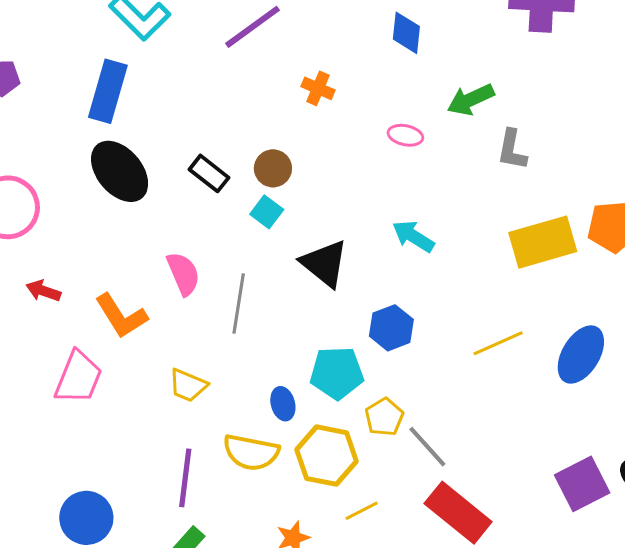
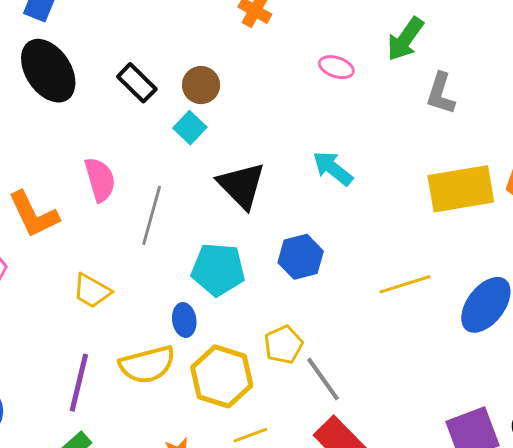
green arrow: (471, 100) -> (405, 39), turned -36
cyan pentagon: (337, 373) -> (218, 269), moved
yellow semicircle: (251, 452) -> (147, 365), turned -32

